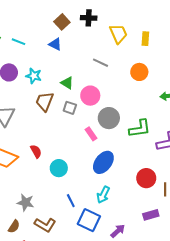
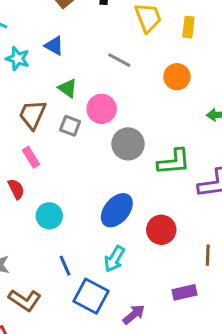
blue triangle: (55, 44) -> (54, 46), moved
cyan star: (34, 76) -> (18, 59), moved
pink rectangle: (91, 134) -> (31, 157), moved
red circle: (146, 178) -> (161, 230), moved

